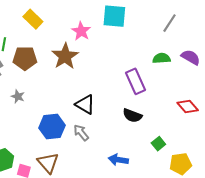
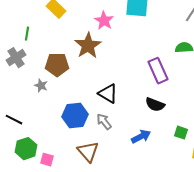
brown pentagon: (25, 58) -> (57, 65), moved
green square: (158, 144) -> (181, 133), turned -32
blue arrow: (118, 160) -> (141, 137), moved, turned 144
brown triangle: (48, 163) -> (88, 152), moved

